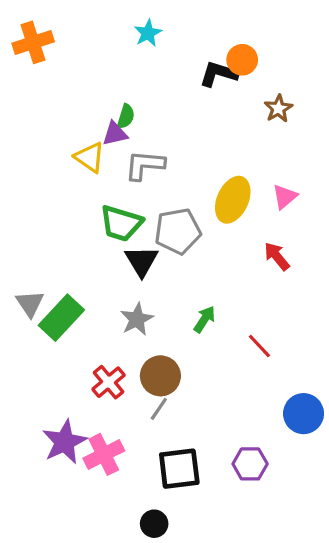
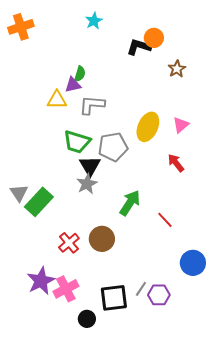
yellow triangle: (90, 157) -> (57, 100), turned -35
gray star: (137, 319) -> (87, 184), moved
green arrow: (204, 319) -> (130, 203), size x1.5
gray line: (159, 409) -> (141, 289), moved
black circle: (154, 524) -> (87, 319), moved

